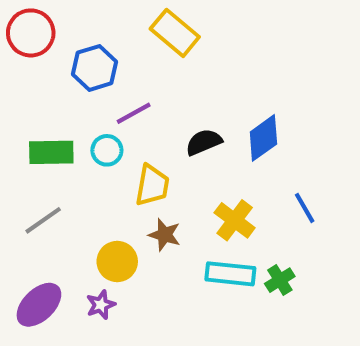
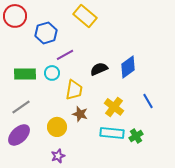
purple ellipse: (39, 305) -> (19, 135), moved
purple star: (101, 305) -> (58, 156), moved

